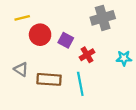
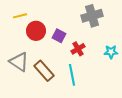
gray triangle: (21, 69) -> (19, 62), size x1.5
brown rectangle: (49, 79) -> (44, 71), turned 45

